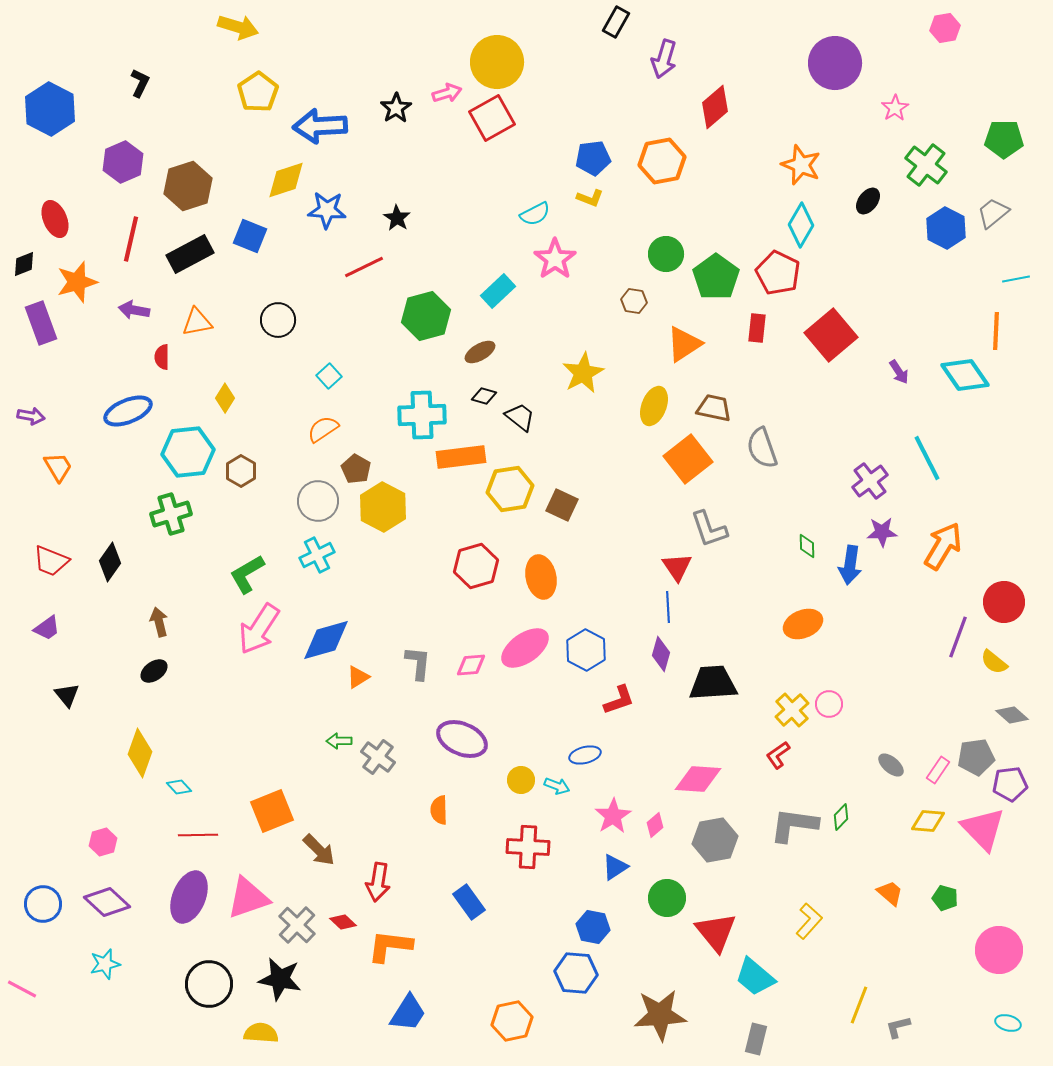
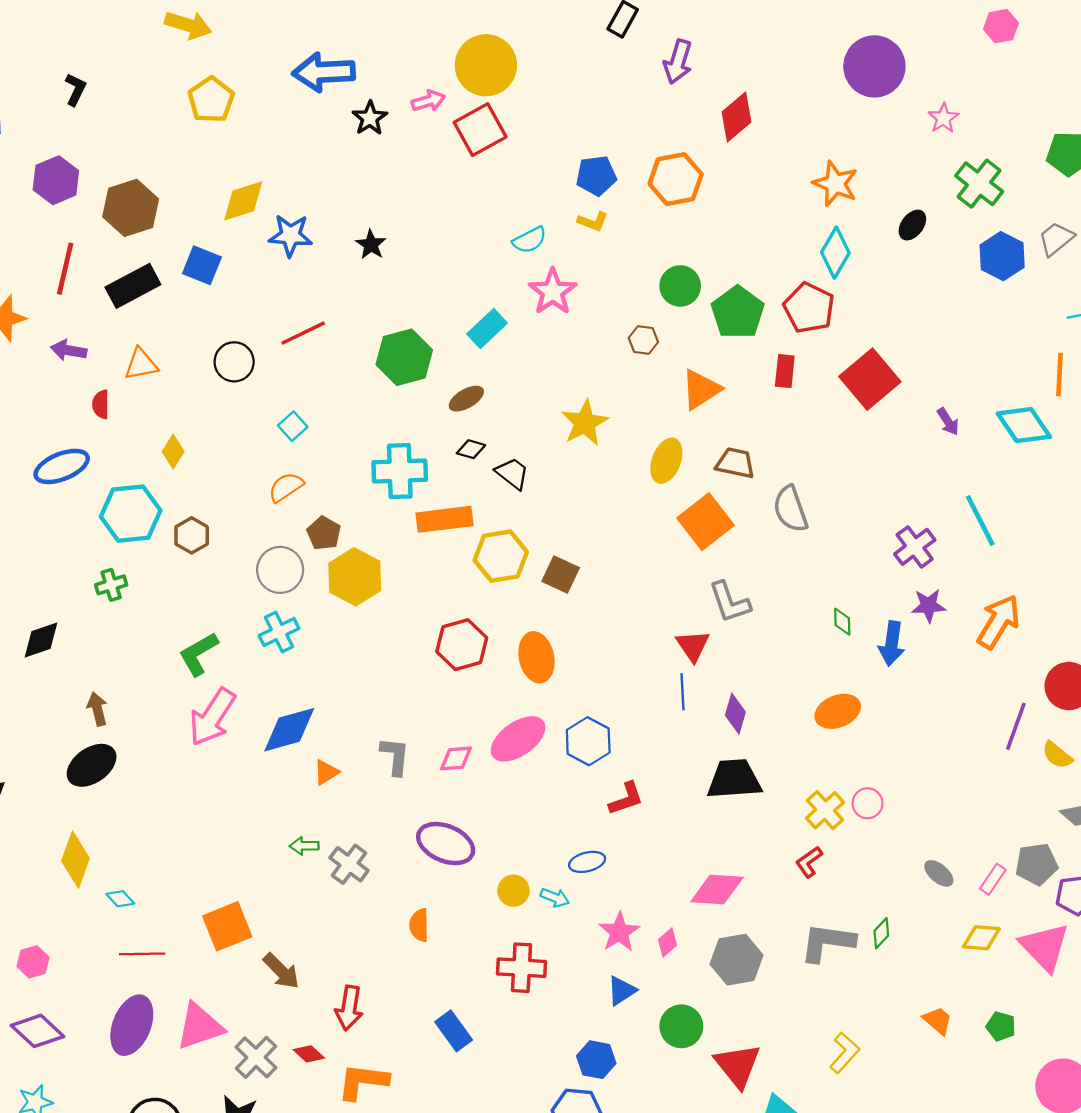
blue arrow: (320, 126) -> (324, 72), moved
red line: (364, 267) -> (303, 333), moved
green cross: (171, 514) -> (111, 585), size x0.7
black diamond: (110, 562) -> (41, 640), turned 36
purple diamond: (661, 654) -> (735, 714), moved
black ellipse: (154, 671) -> (92, 765), size x1.6

